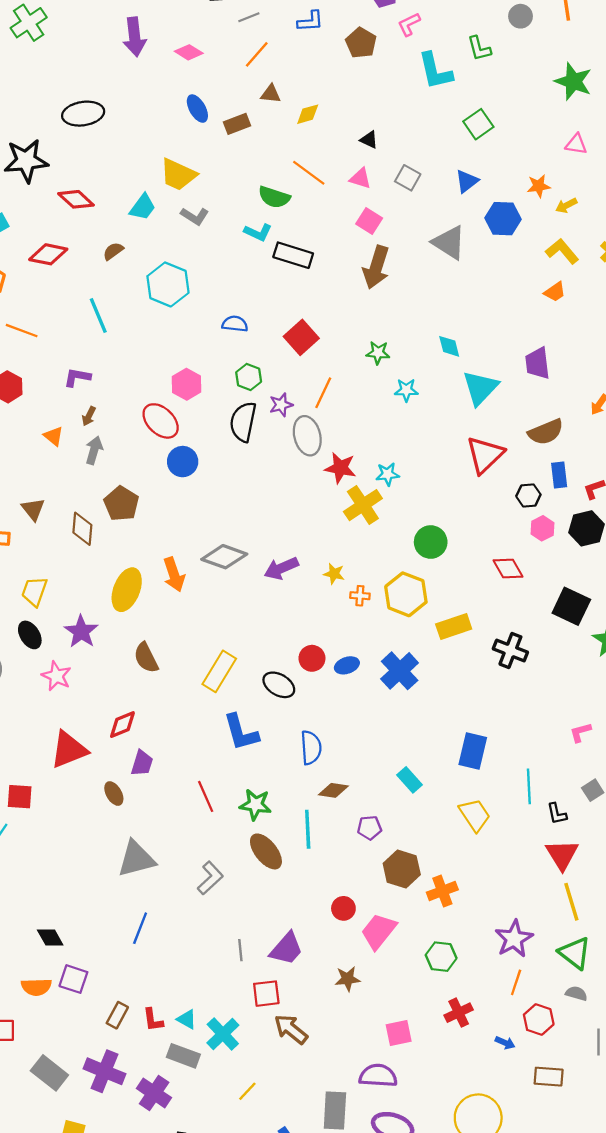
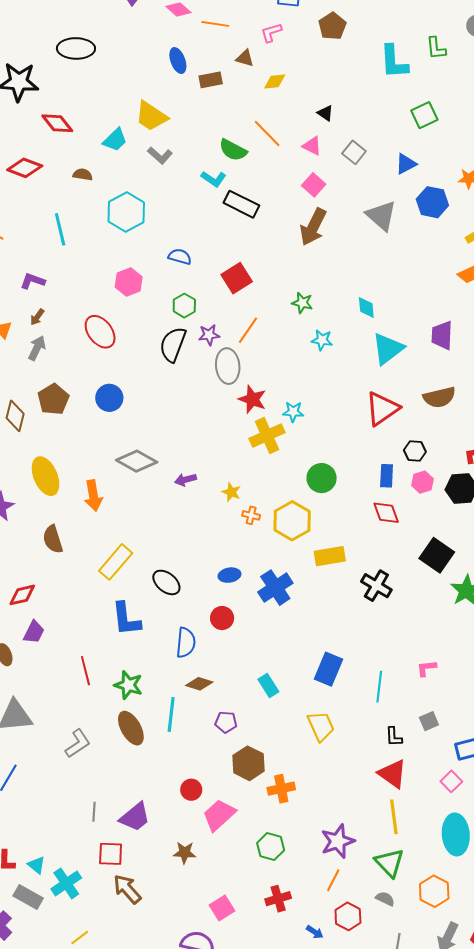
pink L-shape: (409, 24) -> (271, 33), moved
orange line: (257, 54) -> (215, 24), moved, turned 48
brown semicircle: (113, 251) -> (83, 175), turned 36
pink hexagon: (187, 384) -> (129, 282), moved
blue circle: (183, 462) -> (109, 398), moved
blue rectangle: (559, 475) -> (387, 476), moved
purple arrow: (281, 568) -> (185, 480), size x0.7
orange arrow: (174, 575) -> (93, 496), moved
yellow ellipse: (127, 590) -> (46, 476), turned -54
red circle: (312, 658) -> (222, 618), moved
cyan line: (529, 786) -> (379, 687), moved
red triangle: (562, 855) -> (392, 774), turned -32
pink square: (399, 1033) -> (222, 908), turned -30

